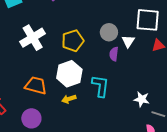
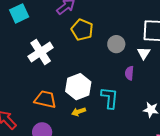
yellow pentagon: (73, 41) -> (82, 30), moved, turned -30
white triangle: (128, 41) -> (144, 53), moved
purple semicircle: (114, 54) -> (129, 73), moved

